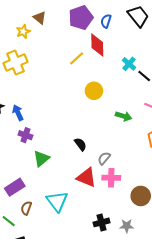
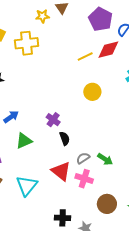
purple pentagon: (81, 18) -> (101, 19), turned 30
red diamond: (97, 45) -> (108, 50), turned 60
blue arrow: (18, 113) -> (11, 117), moved, turned 63
green arrow: (123, 116) -> (105, 159), moved
purple cross: (25, 135) -> (53, 120), moved

